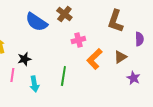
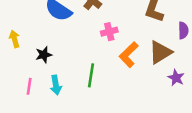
brown triangle: (120, 57) -> (160, 52), size x1.5
pink line: (12, 75) -> (29, 86), moved

